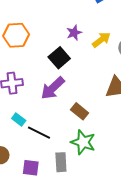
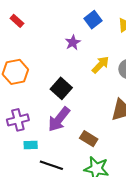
purple star: (74, 33) -> (73, 42), moved
cyan rectangle: (19, 120) -> (31, 145), moved, turned -32

